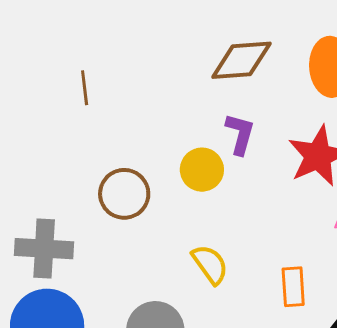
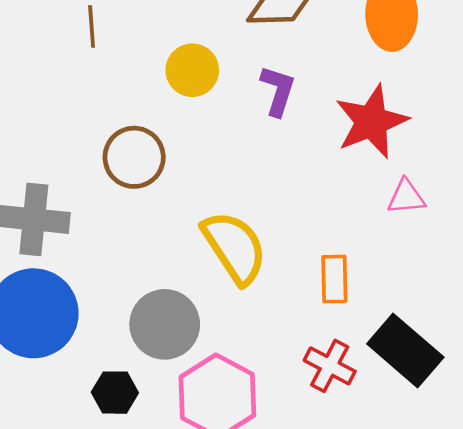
yellow circle: (202, 170) -> (192, 70), moved
yellow semicircle: (210, 264) -> (235, 247), size x1.5

